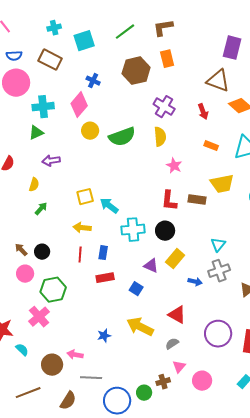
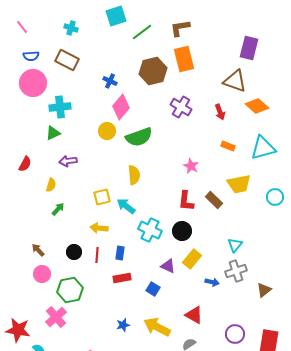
cyan cross: (54, 28) -> (71, 28), turned 32
cyan square: (84, 41) -> (116, 16), moved
orange rectangle: (167, 59) -> (184, 59), size x1.4
pink diamond: (79, 105) -> (121, 107), moved
yellow semicircle: (160, 137) -> (134, 175), moved
brown rectangle: (197, 200) -> (214, 200), turned 36
cyan cross: (133, 230) -> (150, 230), turned 30
black circle: (42, 252) -> (74, 252), moved
purple circle: (218, 334) -> (235, 334), size x0.7
blue star: (104, 336) -> (123, 325), moved

